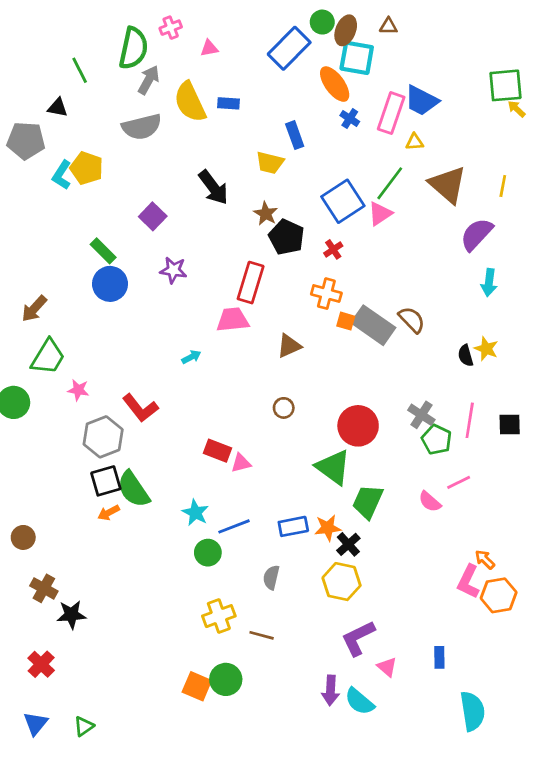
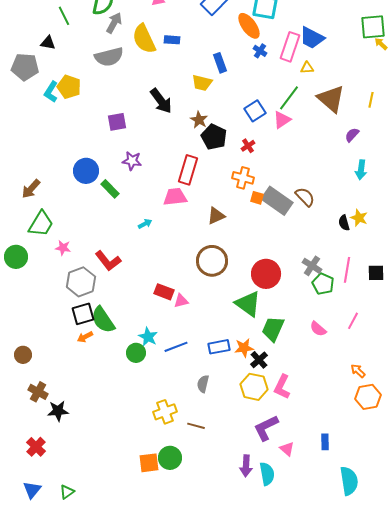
blue square: (343, 201) -> (255, 111), size x0.7
purple square: (153, 216) -> (117, 122), turned 36
purple semicircle: (477, 234) -> (352, 135), size x0.6
green rectangle: (103, 251) -> (110, 189), moved
brown circle: (284, 408) -> (212, 261), size x2.0
pink line: (459, 482) -> (353, 321), moved, turned -36
green circle: (208, 553) -> (136, 353), moved
pink L-shape: (468, 582) -> (282, 387), moved
orange square: (197, 686) -> (149, 463), turned -30
cyan semicircle: (359, 701) -> (267, 474), turned -140

